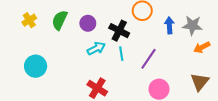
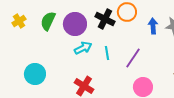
purple circle: (88, 23) -> (75, 24), size x1.5
black cross: (119, 31) -> (105, 19), moved
cyan circle: (36, 66) -> (35, 74), moved

